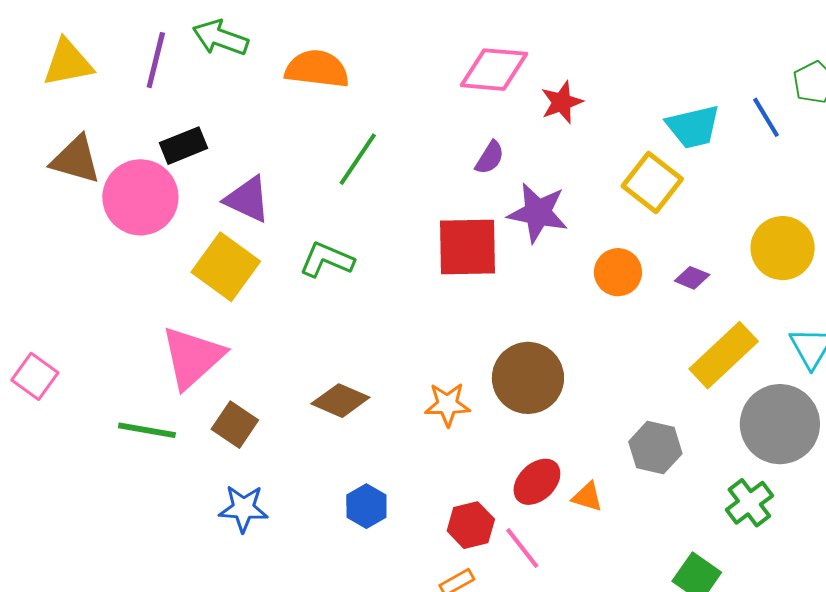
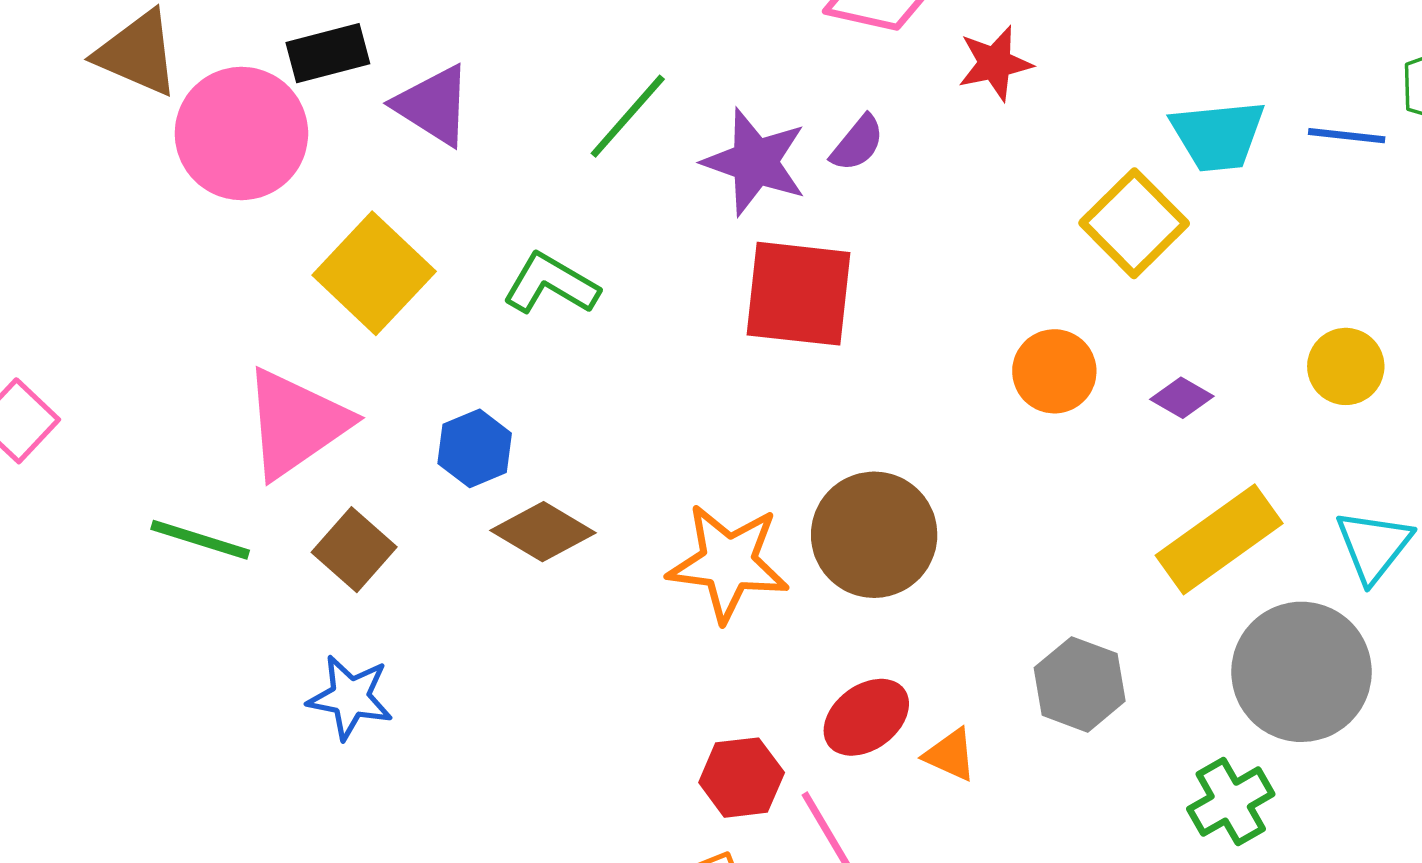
blue line: (766, 117) -> (1347, 136), turned -60
purple triangle: (248, 199) -> (433, 105), moved
purple star: (538, 213) -> (755, 162), moved
yellow circle: (783, 248) -> (1346, 366), size x0.7
orange star: (447, 404) -> (728, 563), size x1.5
blue hexagon: (366, 506) -> (475, 448), moved

